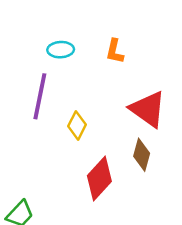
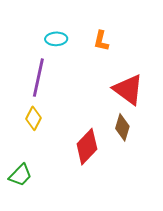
yellow diamond: (77, 125) -> (34, 118), moved

